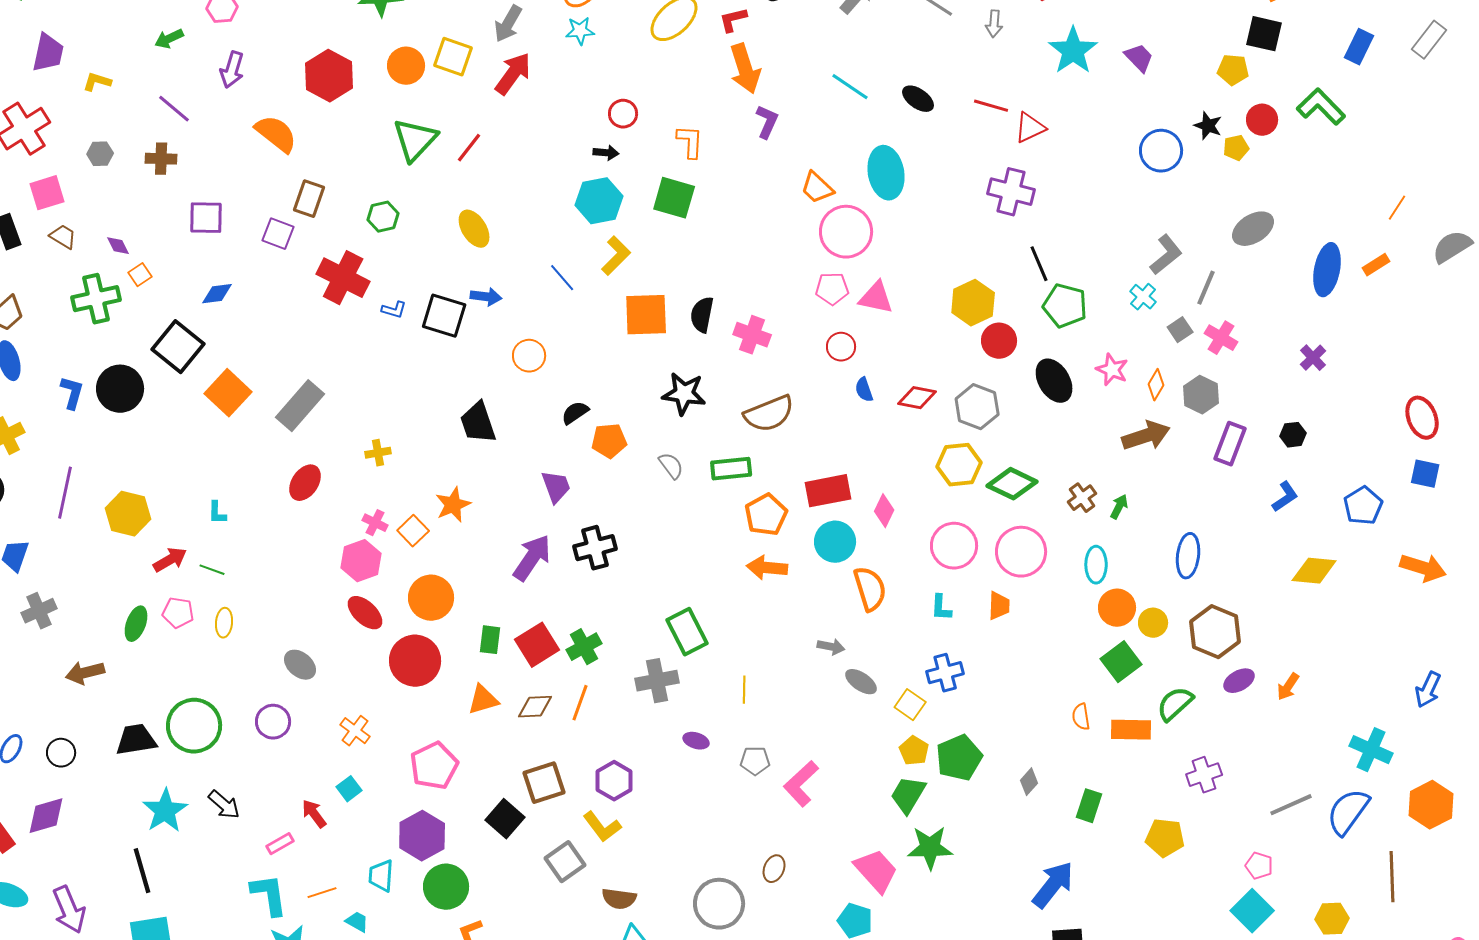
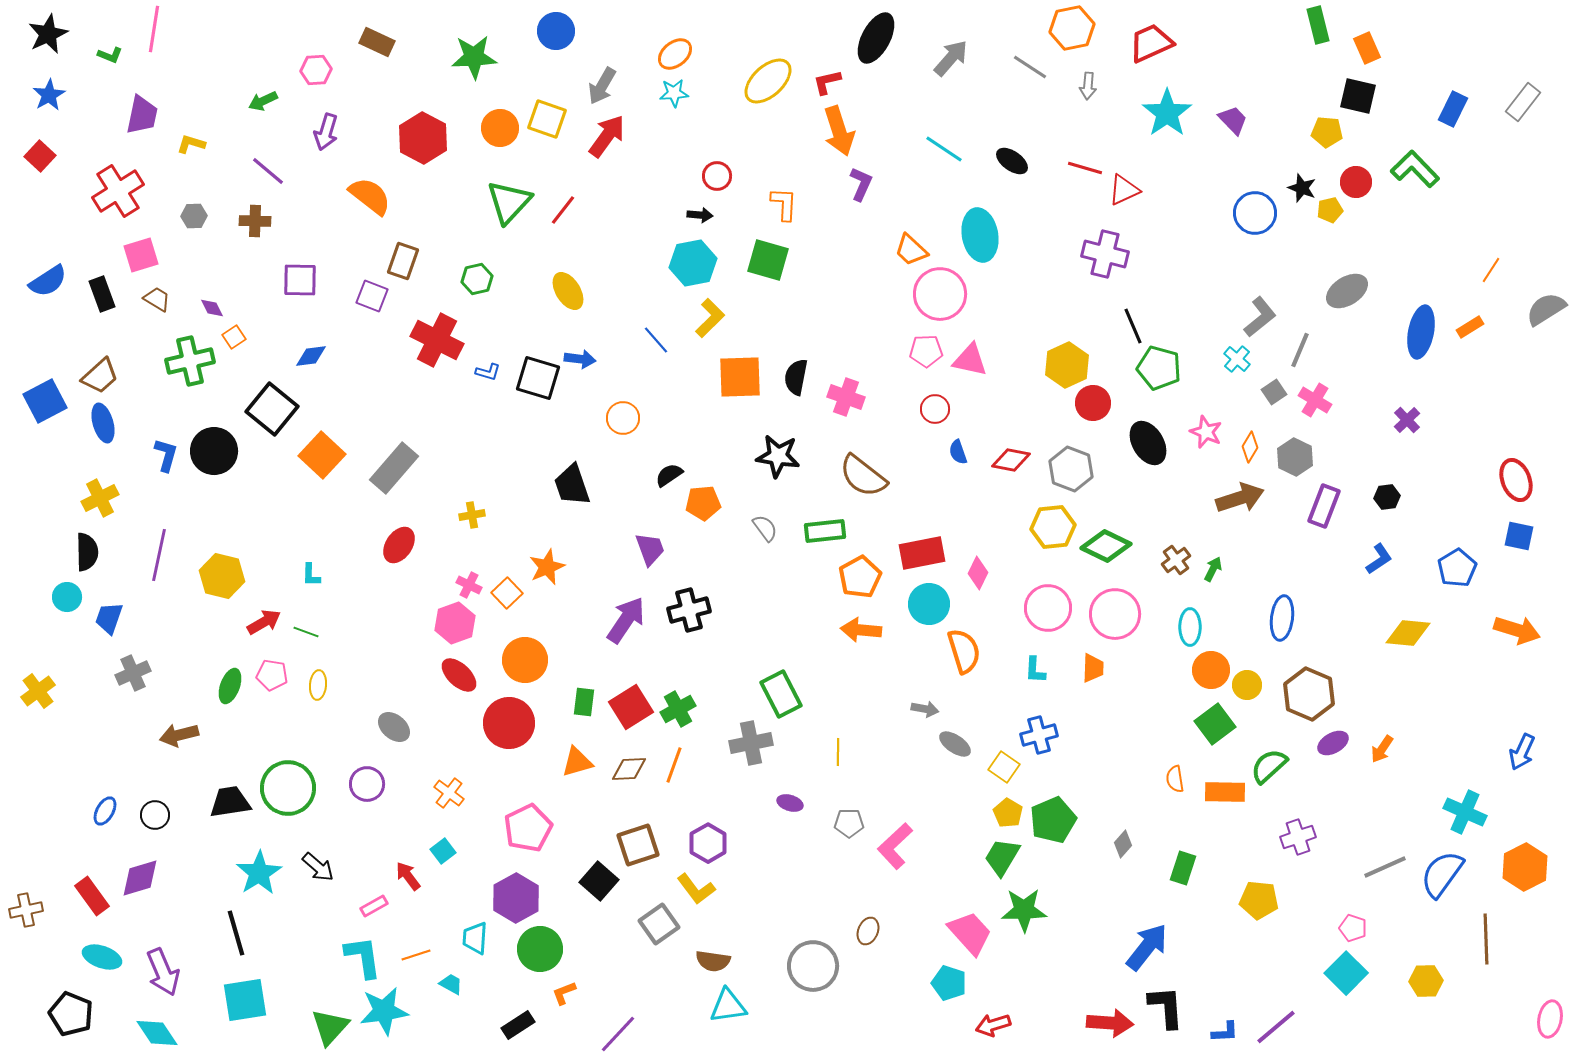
brown semicircle: (769, 414) -> (863, 476), turned 60

